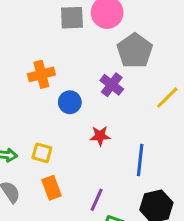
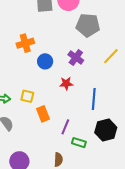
gray pentagon: (135, 51) -> (88, 25), turned -30
purple cross: (112, 85) -> (76, 58), moved
orange rectangle: (52, 188) -> (43, 114), moved

